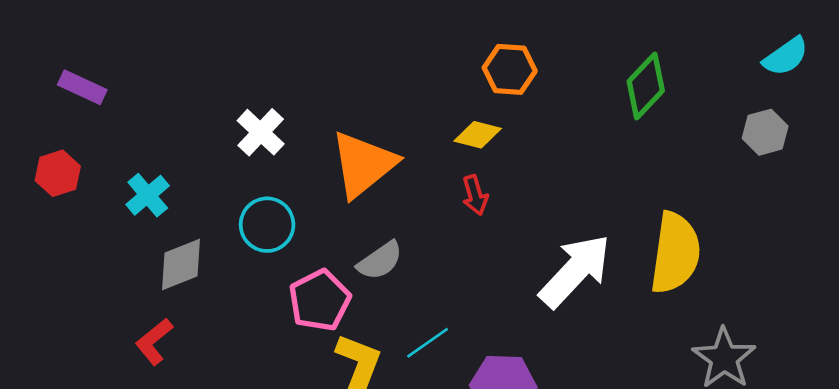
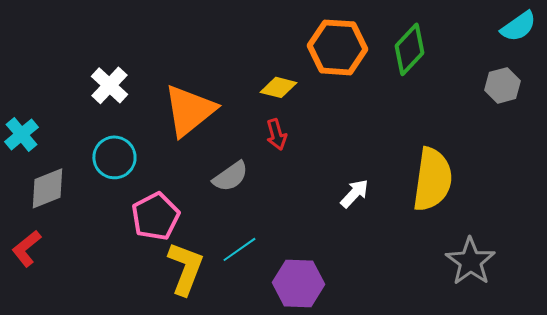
orange hexagon: (510, 69) -> (337, 47), moved, size x1.4
gray semicircle: (380, 261) -> (230, 176), moved
white arrow: (575, 271) -> (354, 193), size x0.5

